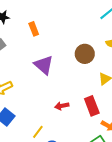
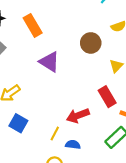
orange rectangle: (34, 29) -> (33, 25), size x1.5
red arrow: (62, 106) -> (78, 116), moved, size x1.5

